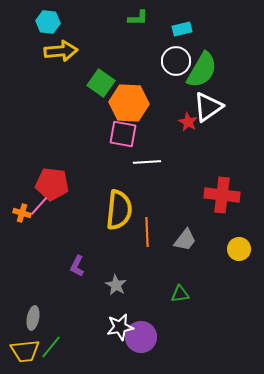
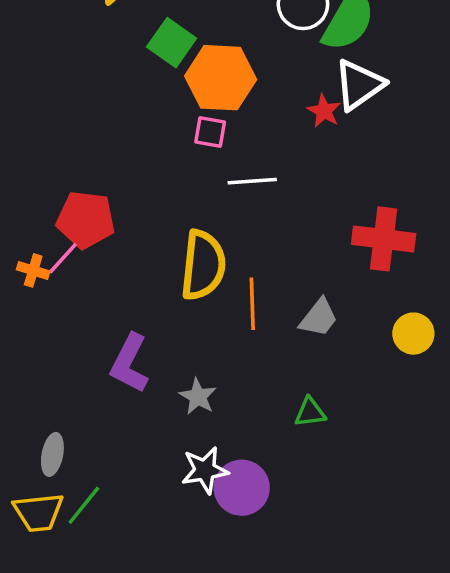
pink square: (123, 134) -> (210, 132), size x0.7
purple L-shape: (77, 266) -> (130, 363), size x1.6

